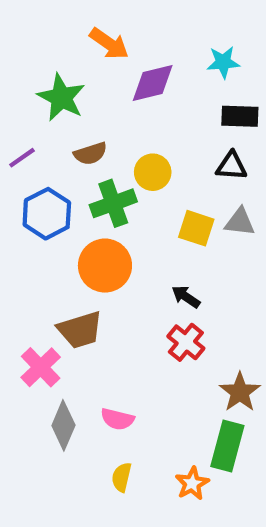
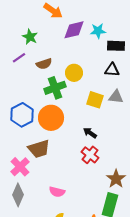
cyan star: (223, 62) -> (98, 31), moved
green star: (61, 98) -> (30, 37), size x0.7
purple line: (22, 158) -> (19, 58), moved
blue hexagon: (47, 214) -> (22, 115), moved
gray diamond: (63, 425) -> (18, 195), moved

